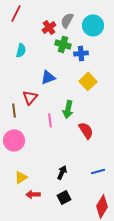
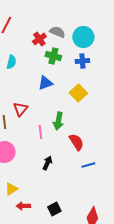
gray semicircle: (67, 20) -> (57, 32), turned 84
blue cross: (81, 53) -> (82, 61), moved
blue triangle: (48, 77) -> (45, 83), moved
blue line: (98, 171) -> (88, 165), moved
black arrow: (62, 172) -> (47, 163), moved

